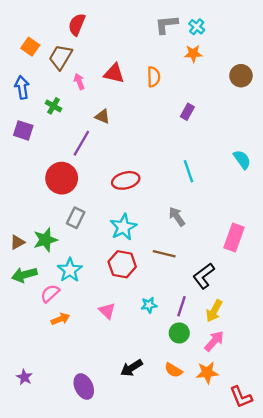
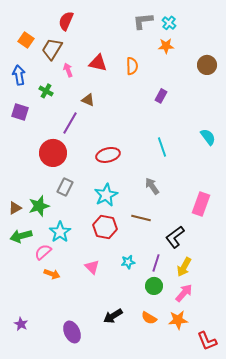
orange arrow: (60, 319) -> (52, 274), turned 42

